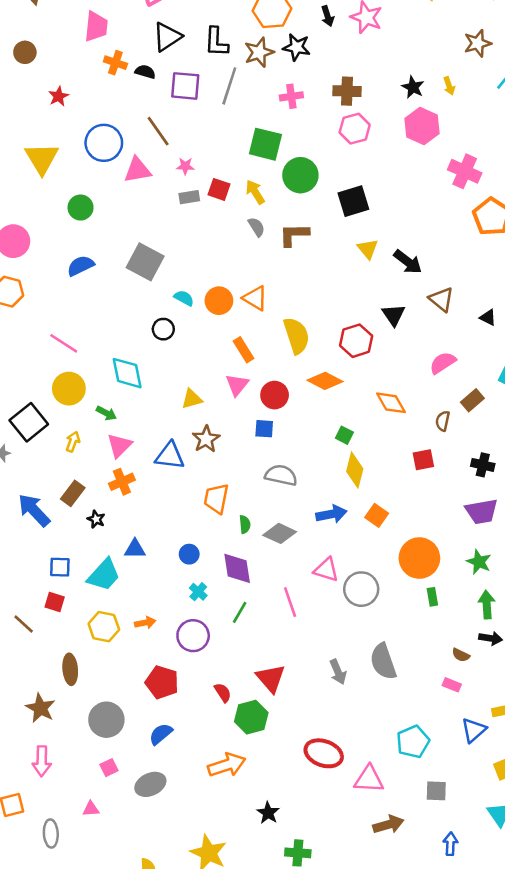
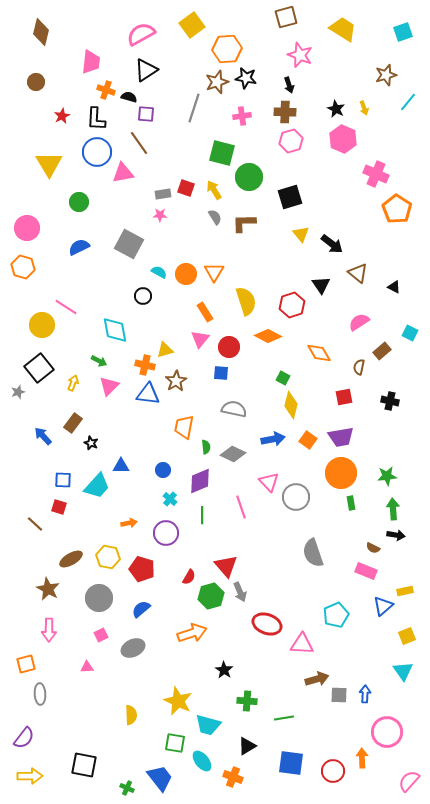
black arrow: (328, 16) -> (289, 85), moved
black L-shape: (216, 42) -> (96, 119), moved
purple square: (185, 86) -> (146, 114), moved, size x0.7
pink star: (185, 166) -> (160, 215), moved
orange triangle: (255, 298) -> (214, 272), turned 30
yellow circle: (69, 389) -> (42, 325), moved
orange cross: (122, 482) -> (145, 365), moved, turned 36
blue arrow: (34, 510) -> (43, 436), size x0.7
purple trapezoid: (481, 511) -> (341, 437), moved
green star: (479, 562) -> (387, 476), turned -30
purple diamond: (237, 568) -> (200, 481), turned 76
pink triangle: (326, 570) -> (269, 482), turned 30
green line: (240, 612) -> (202, 515), turned -30
yellow hexagon: (104, 627) -> (108, 557), moved
brown ellipse: (70, 669) -> (71, 559), turned 65
gray arrow: (338, 672) -> (240, 592), moved
pink rectangle: (452, 685) -> (366, 571), size x1.5
red semicircle: (223, 693) -> (189, 577), turned 63
gray square: (436, 791) -> (339, 695), moved
gray ellipse: (51, 834) -> (40, 694), moved

